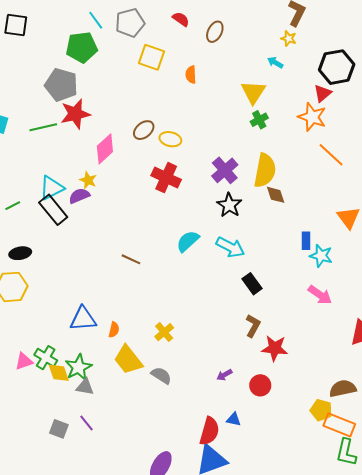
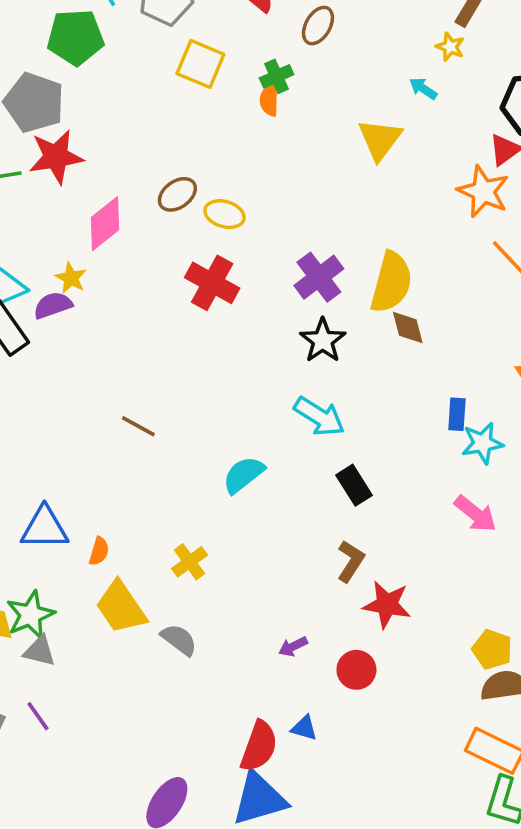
green cross: (259, 120) -> (277, 76), moved
cyan semicircle: (188, 241) -> (244, 475), moved
cyan star: (321, 256) -> (482, 443), turned -30
yellow pentagon: (321, 410) -> (492, 649), moved

